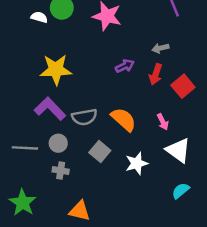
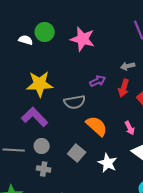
gray semicircle: (84, 117) -> (75, 102), moved
white star: (137, 163) -> (108, 163), turned -30

